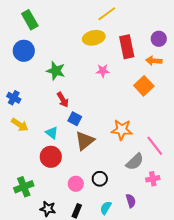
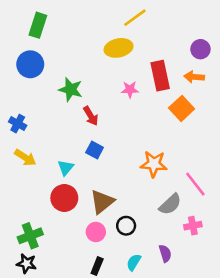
green rectangle: (30, 20) -> (38, 25), turned 48
red rectangle: (127, 47) -> (160, 76), moved
red arrow: (63, 100) -> (91, 116), moved
cyan triangle: (52, 133) -> (66, 168), turned 32
brown triangle: (85, 141) -> (102, 202), moved
black star: (48, 209) -> (26, 264), moved

